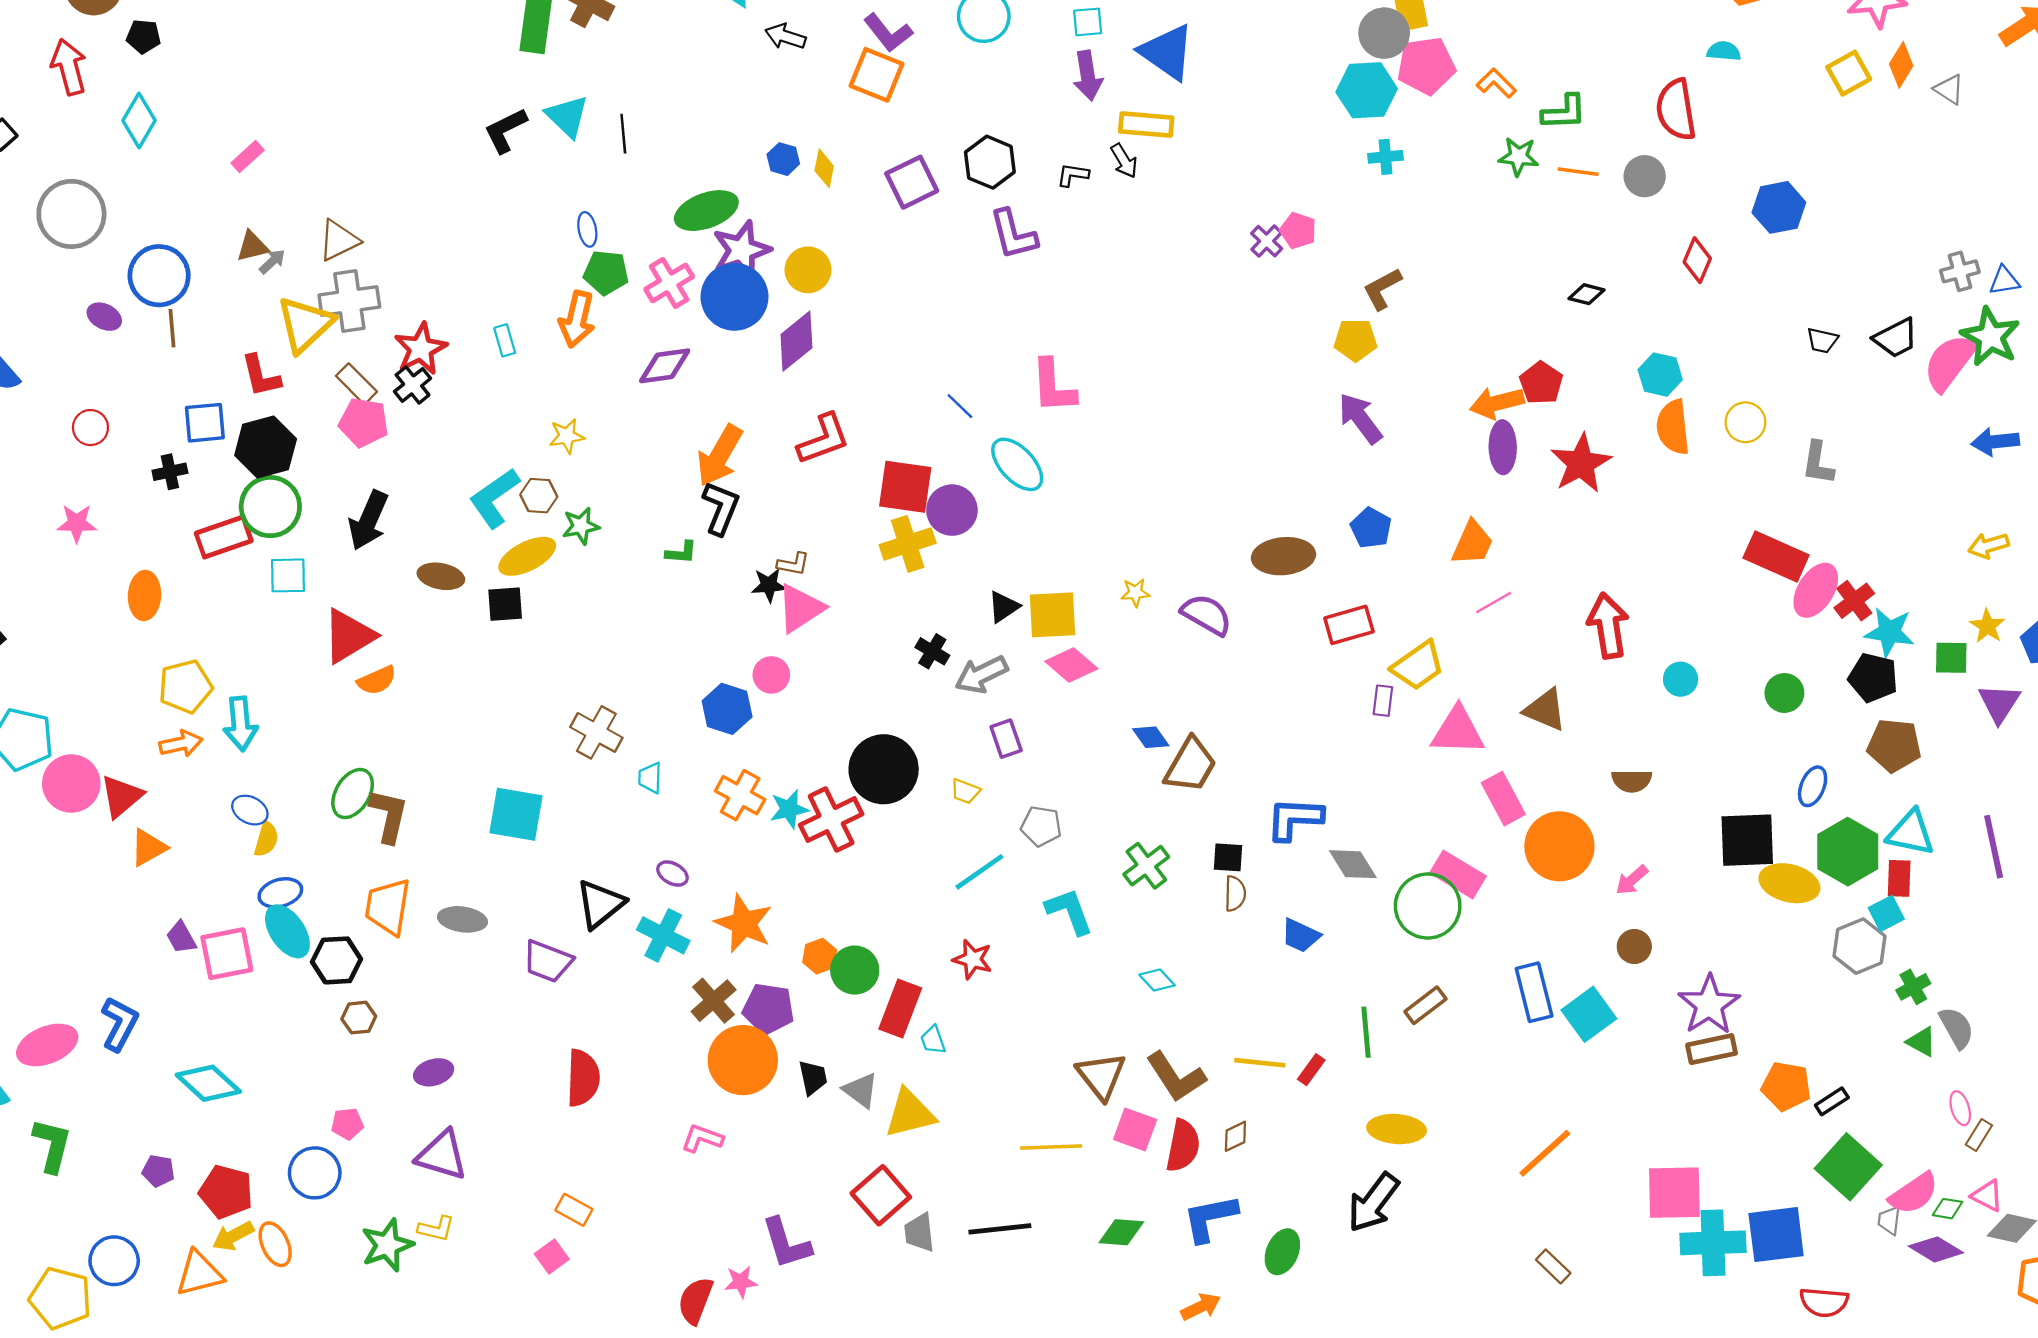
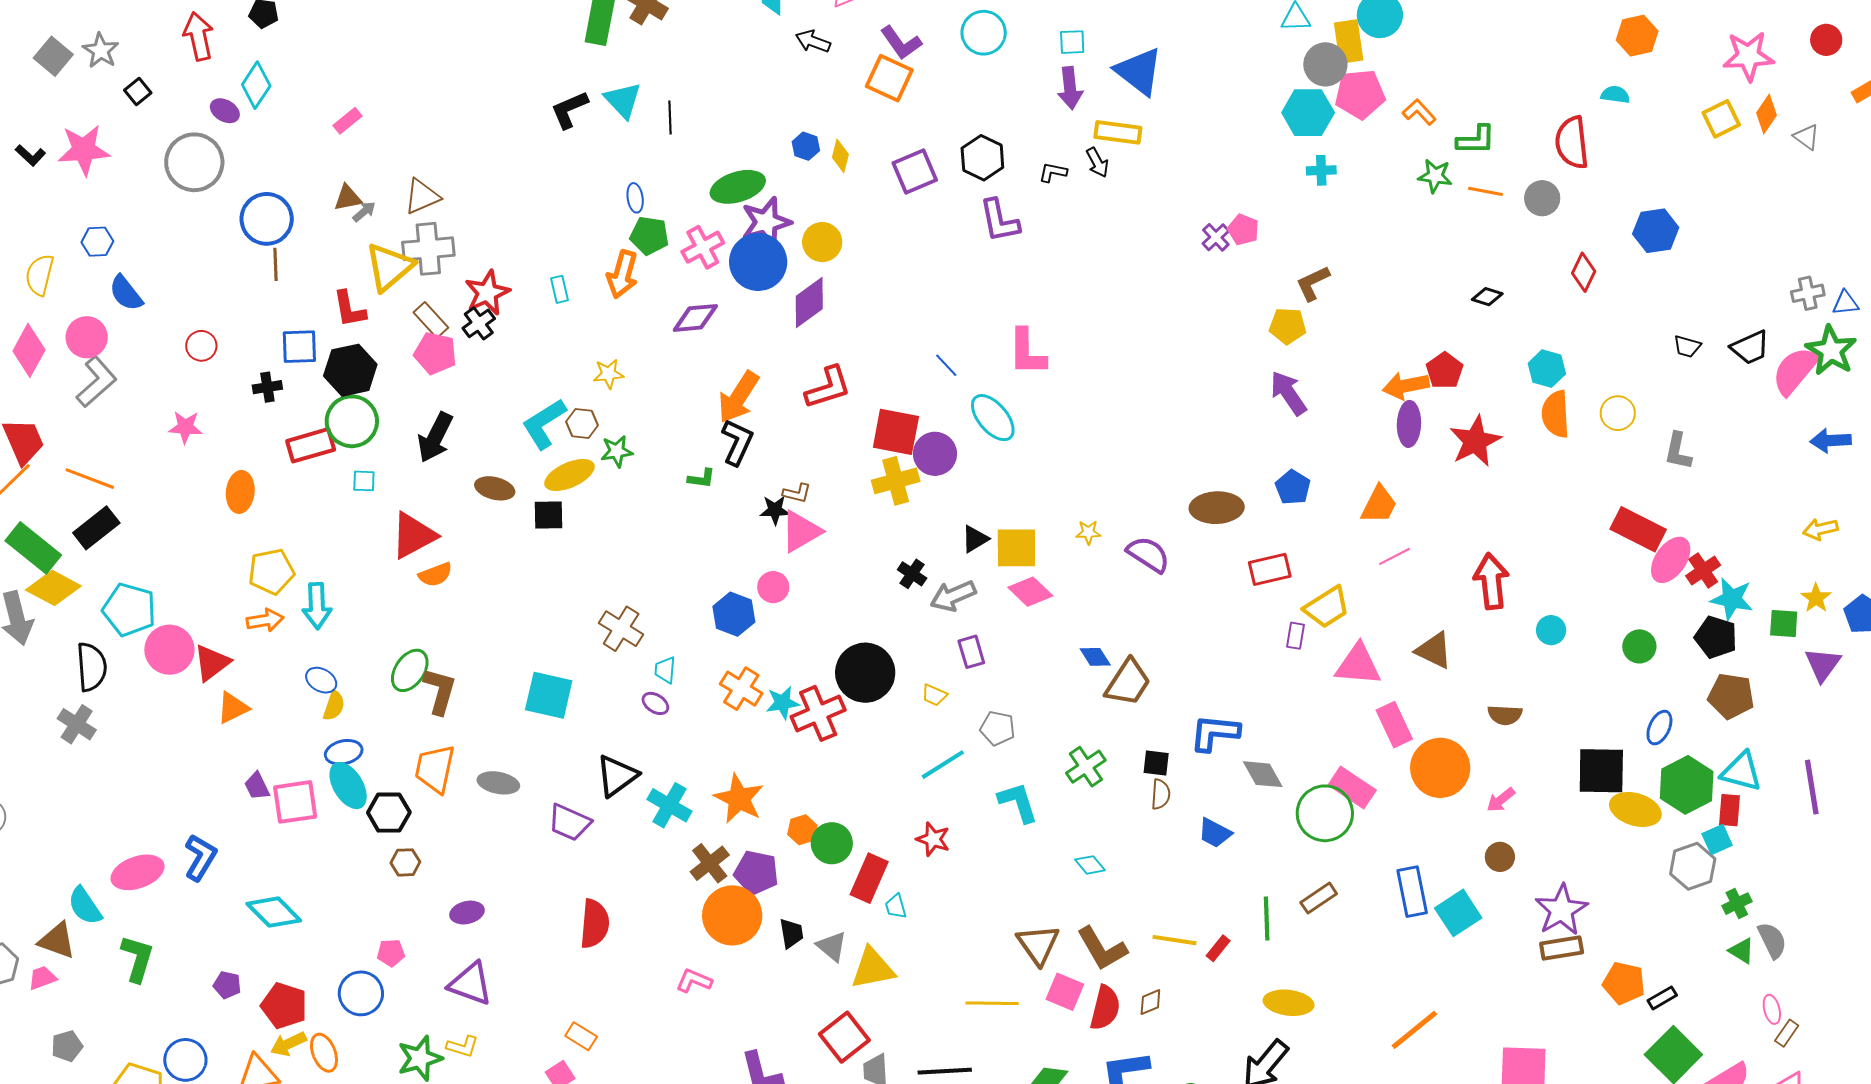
purple ellipse: (104, 317) -> (225, 111), moved
cyan square: (288, 575) -> (364, 481), size x0.7
purple ellipse: (672, 873) -> (655, 703), moved

